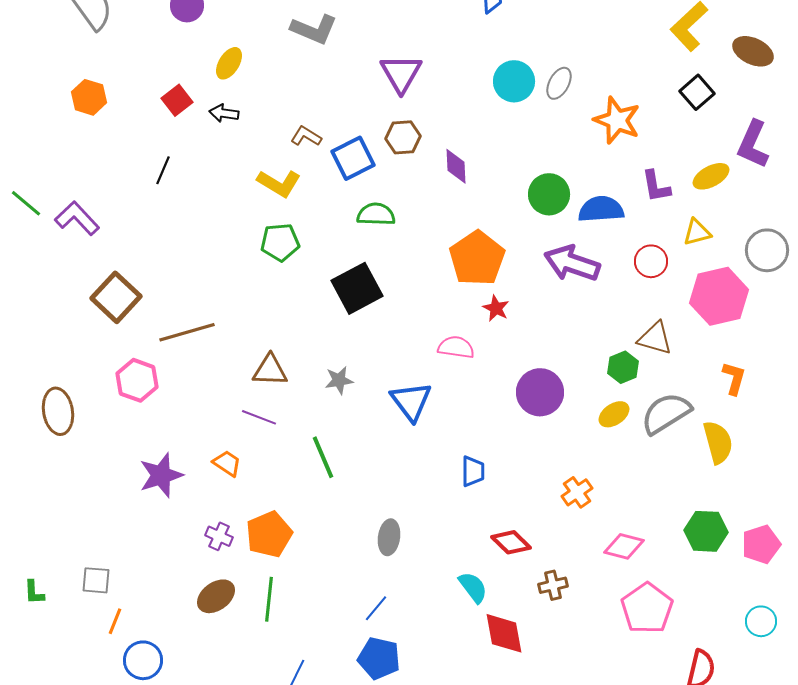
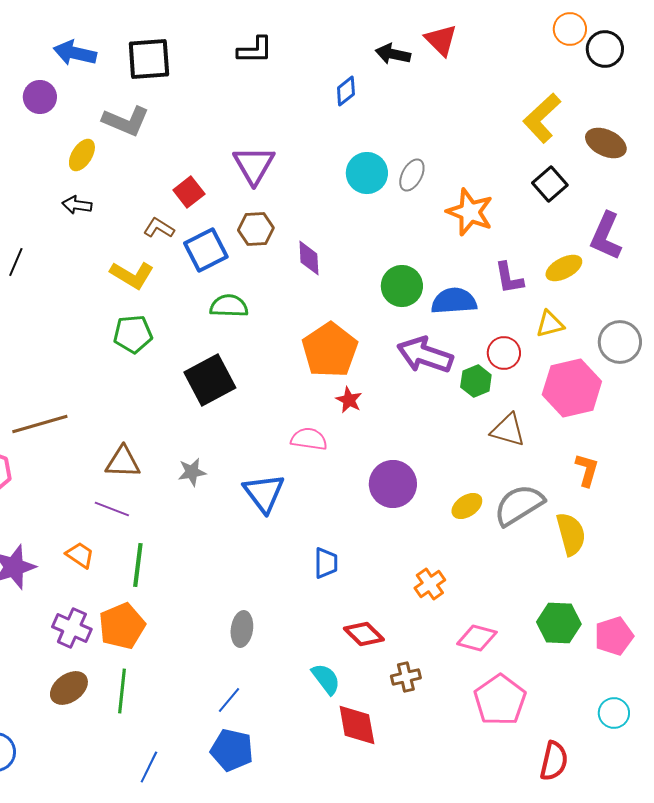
gray L-shape: (314, 29) -> (126, 121), moved
red square: (177, 100) -> (189, 192), moved
green hexagon: (623, 367) -> (476, 381), moved
green line: (323, 457) -> (138, 565), moved, turned 30
purple cross: (219, 536) -> (72, 628), size x1.4

